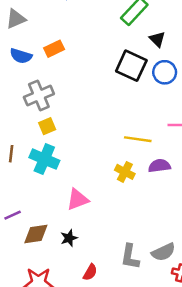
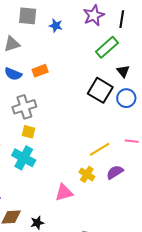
yellow square: (47, 126) -> (29, 132), turned 32
yellow line: (138, 139) -> (100, 149), turned -45
purple semicircle: (159, 166) -> (115, 172), turned -30
pink triangle: (77, 200) -> (64, 193), moved

